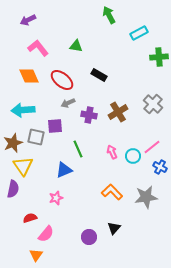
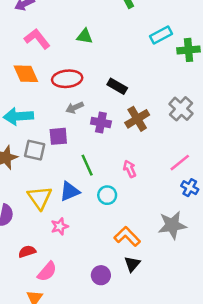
cyan rectangle: (139, 33) -> (161, 35), moved
black rectangle: (99, 75) -> (117, 86), moved
red ellipse: (62, 80) -> (67, 79), turned -45
cyan circle: (133, 156) -> (107, 195), moved
yellow triangle: (23, 166) -> (40, 198), moved
orange L-shape: (112, 192) -> (127, 236), moved

